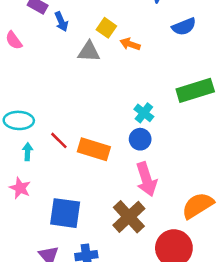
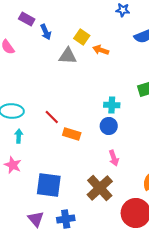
cyan cross: (144, 113) -> (112, 105), turned -35
red line: (59, 140) -> (52, 117), moved
orange rectangle: (94, 149) -> (72, 134), size x0.7
pink arrow: (146, 179) -> (114, 158), size x0.6

